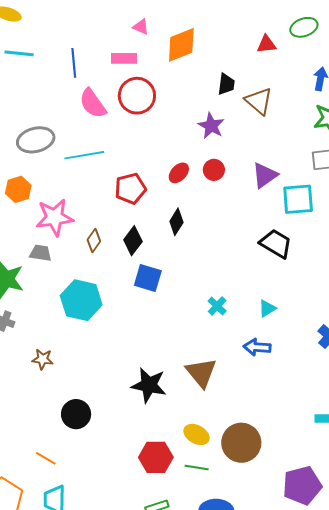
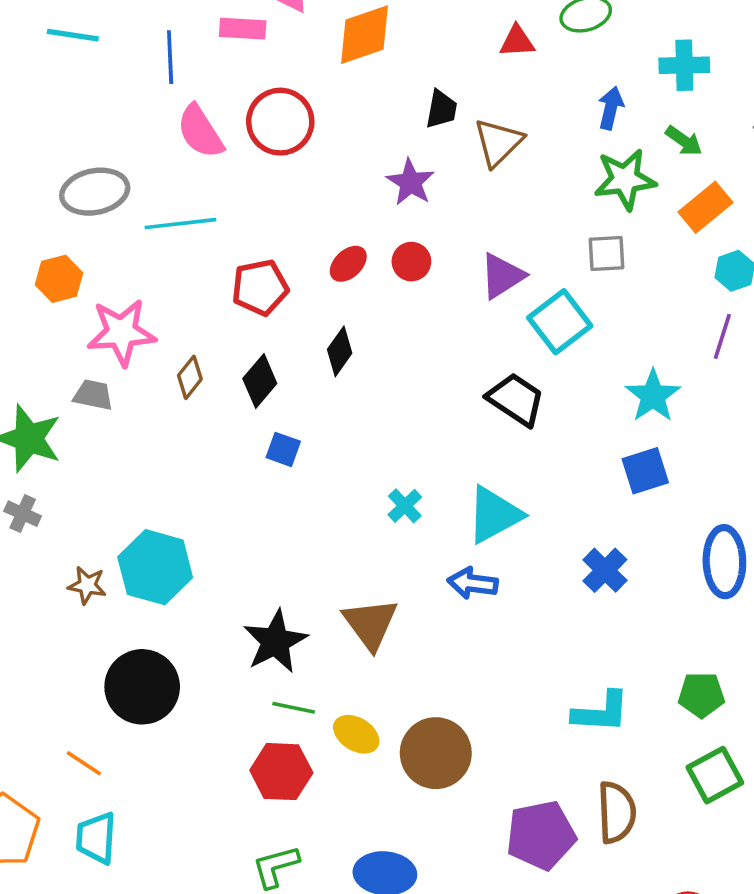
pink rectangle: (124, 58) -> (243, 29), moved
brown triangle: (259, 101) -> (498, 142), turned 32
cyan square: (298, 199) -> (560, 322), turned -36
blue square: (148, 278) -> (283, 449), size x0.7
cyan hexagon: (81, 300) -> (155, 567), moved
cyan triangle: (267, 308) -> (494, 515), size x1.8
black star: (149, 385) -> (275, 641), turned 30
black circle: (76, 414) -> (142, 687), size x1.4
green line: (197, 467) -> (294, 708), moved

